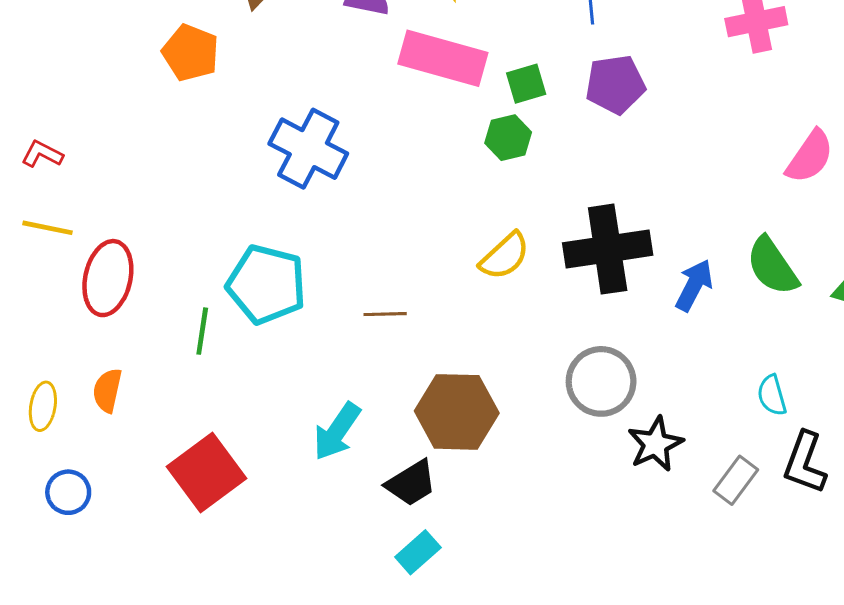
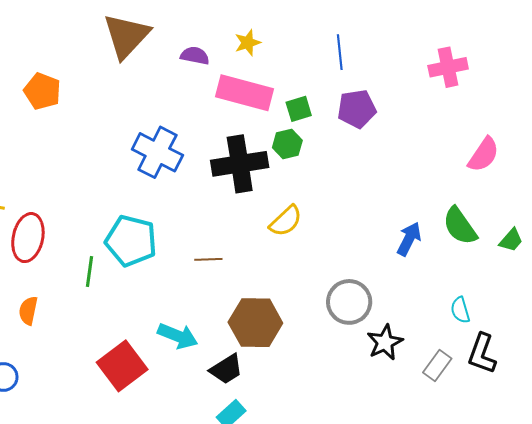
orange pentagon: (191, 53) -> (42, 91), moved
black cross: (608, 249) -> (240, 164), moved
cyan arrow: (337, 431) -> (178, 336), turned -102
red square: (207, 473) -> (122, 366), moved

